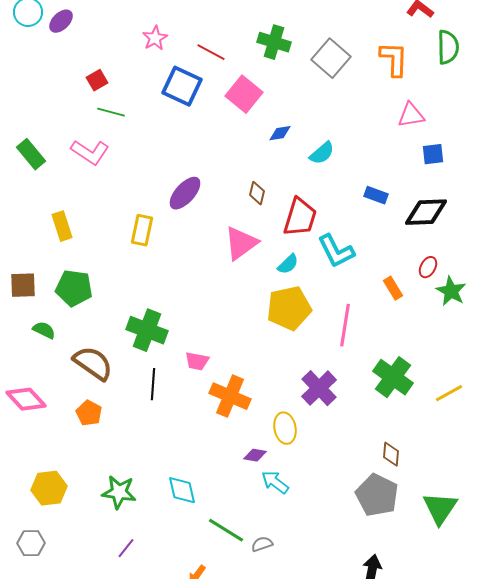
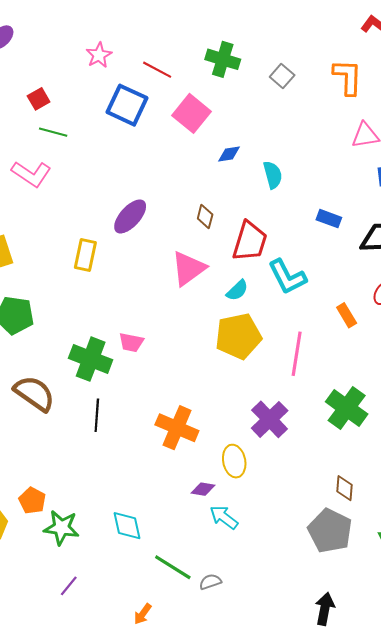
gray square: (331, 58) -> (282, 76), size x0.6
cyan semicircle: (322, 153) -> (273, 175), turned -64
pink trapezoid: (197, 361) -> (131, 342), moved
orange pentagon: (89, 413) -> (32, 501), moved

